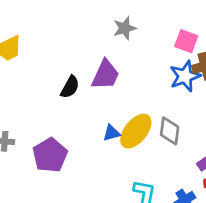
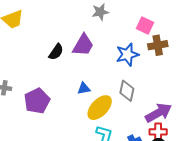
blue star: (185, 76) -> (127, 55), moved
yellow ellipse: (136, 131) -> (100, 108), moved

